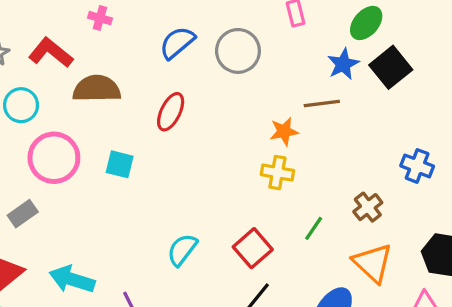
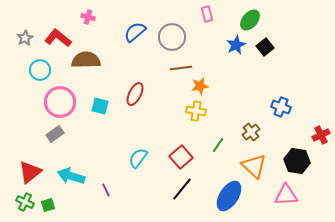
black square: (391, 67) -> (265, 47), size x0.7
brown line: (322, 104) -> (181, 68), moved
red ellipse: (171, 112) -> (135, 94), moved
gray rectangle: (23, 214) -> (55, 134), moved

